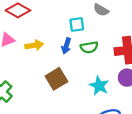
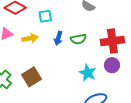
cyan square: (77, 24) -> (45, 16), moved
brown square: (56, 79) -> (32, 77), moved

